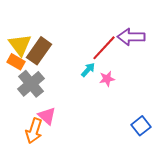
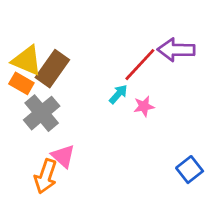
yellow triangle: (20, 45) -> (27, 61), turned -30

